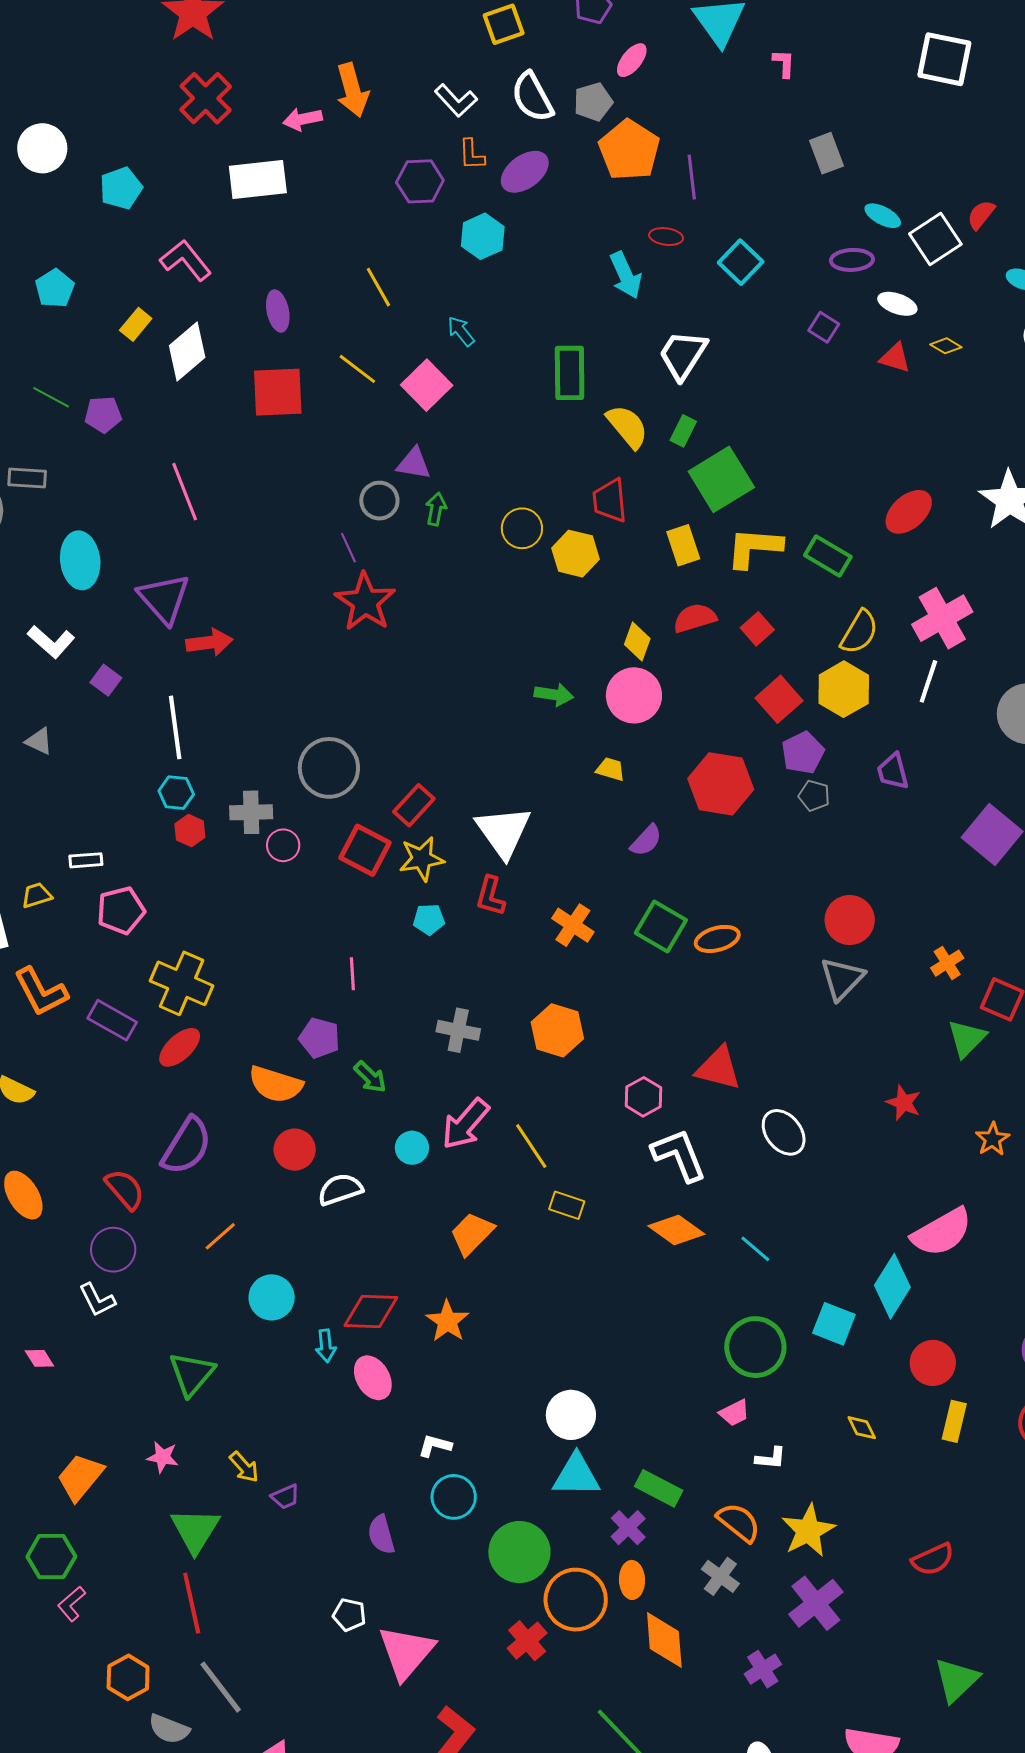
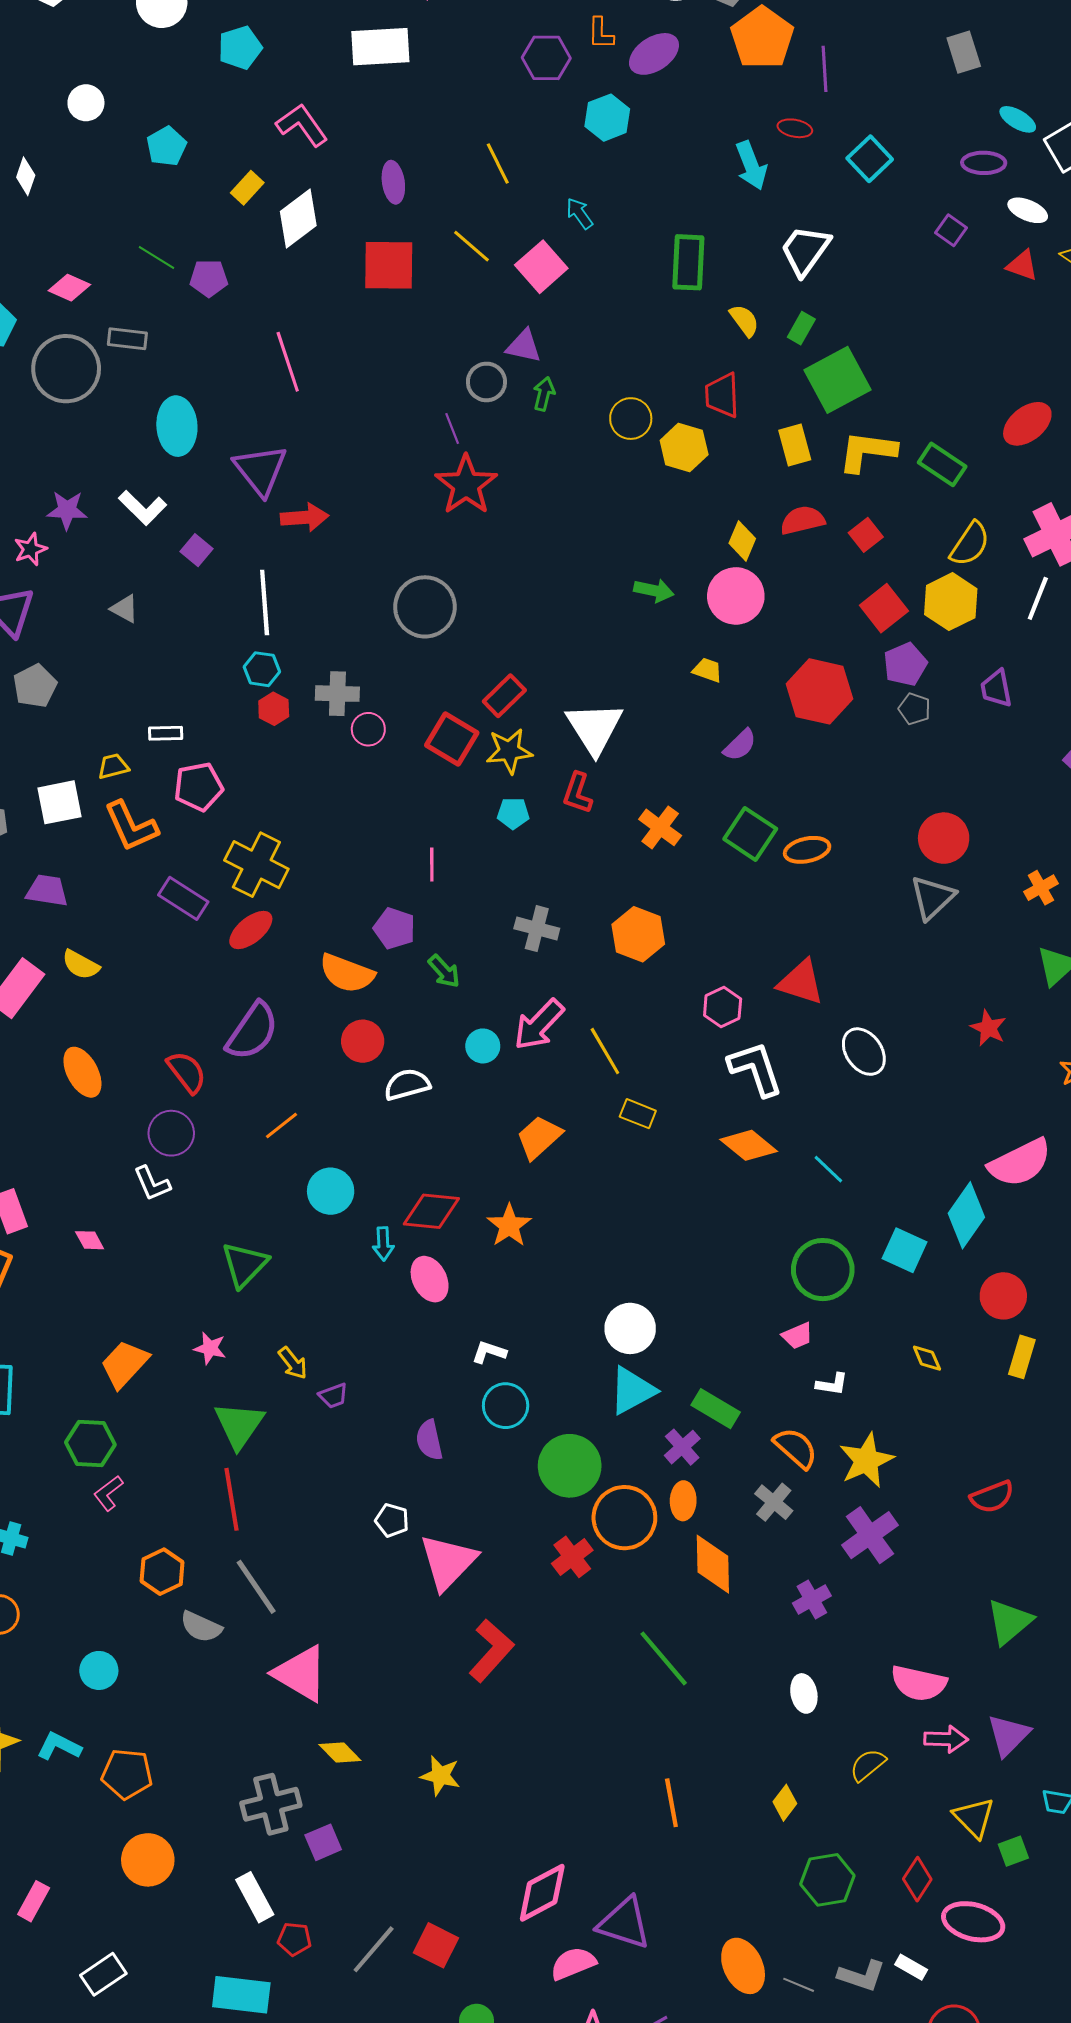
yellow semicircle: (627, 427) -> (744, 320), size x0.7
gray circle: (329, 768) -> (425, 607), moved
orange L-shape: (41, 992) -> (131, 826), moved
cyan triangle: (576, 1475) -> (632, 1391), turned -32

